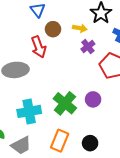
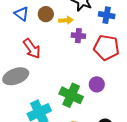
brown circle: (53, 29) -> (46, 14), moved
purple cross: (88, 47) -> (78, 36), turned -32

